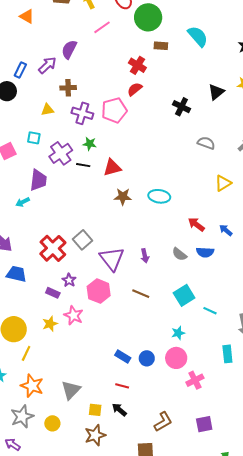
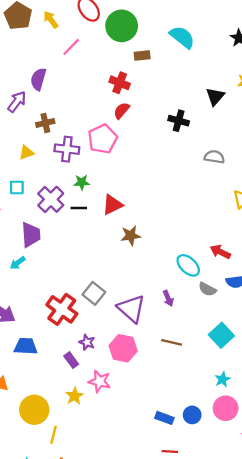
cyan ellipse: (159, 196) -> (188, 265), moved, turned 45
purple rectangle: (53, 293) -> (71, 360), turned 40

